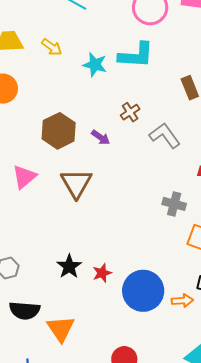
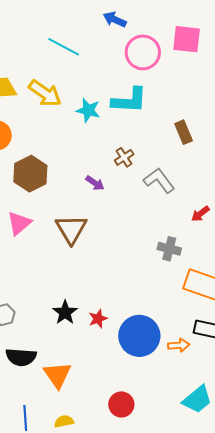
yellow arrow: (52, 47) -> (45, 93), size x1.6
brown hexagon: (59, 131) -> (30, 174), moved

